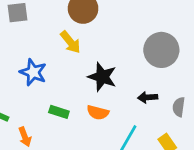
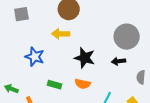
yellow arrow: (70, 42) -> (61, 34), turned 132
black arrow: (148, 97) -> (119, 61), moved

